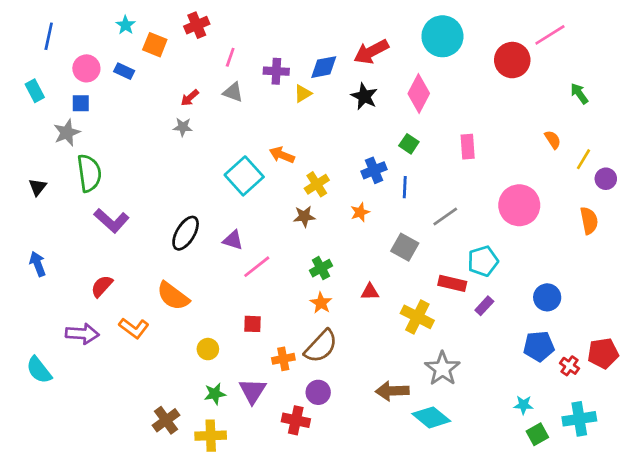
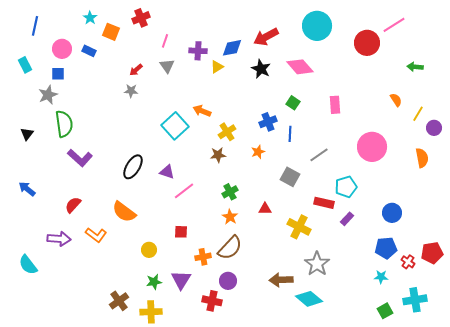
gray triangle: (233, 92) -> (167, 66), turned 35
pink diamond: (419, 94) -> (300, 67), turned -68
green arrow: (579, 94) -> (415, 67), turned -49
blue arrow: (38, 264) -> (27, 189), turned -30
cyan star: (523, 405) -> (381, 277), moved

